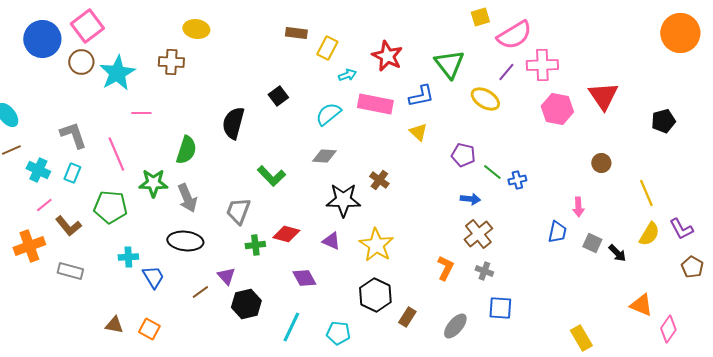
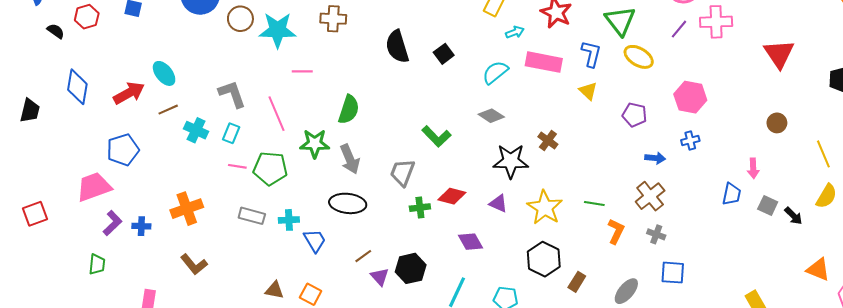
cyan star: (117, 73) -> (278, 30), turned 30
blue L-shape: (421, 96) -> (591, 54), turned -64
yellow ellipse: (485, 99) -> (639, 57), moved
pink hexagon: (557, 109) -> (690, 97), moved
black semicircle: (233, 123) -> (397, 47), moved, turned -32
gray diamond: (324, 156) -> (491, 116), turned 30
green line: (492, 172) -> (594, 203), moved, turned -30
blue arrow: (470, 199) -> (655, 158), moved
pink line: (44, 205) -> (237, 166), moved, turned 48
brown L-shape: (68, 226) -> (194, 264), moved
gray rectangle: (70, 271) -> (252, 216), moved
purple triangle: (226, 276) -> (380, 277), moved

